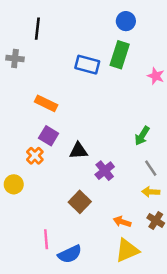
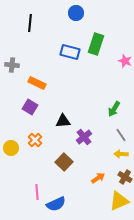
blue circle: (126, 21) -> (76, 13), moved
gray cross: (15, 58) -> (12, 65), moved
purple square: (49, 136) -> (30, 107), moved
orange cross: (35, 156) -> (35, 140), moved
orange arrow: (122, 222) -> (98, 178), turned 128
yellow triangle: (127, 250) -> (119, 201), moved

